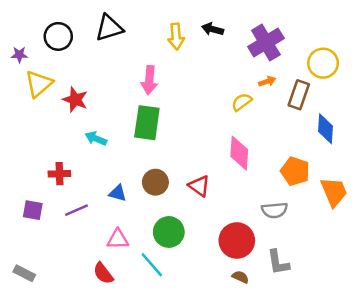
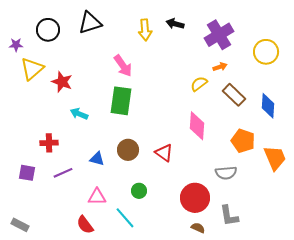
pink arrow: (149, 80) -> (123, 66), turned -40
brown rectangle: (299, 95) -> (234, 95), moved, turned -65
green circle: (169, 232) -> (139, 191), size x0.6

